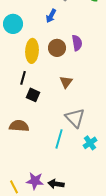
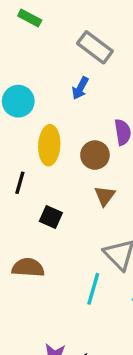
brown circle: (57, 48) -> (95, 155), moved
black line: (23, 78) -> (20, 183), moved

